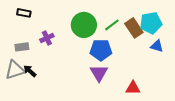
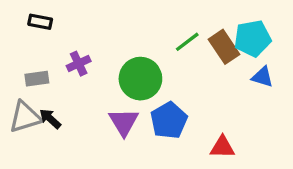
green circle: (84, 25) -> (140, 79), moved
blue pentagon: (101, 50) -> (169, 120), moved, turned -30
purple triangle: (99, 73) -> (124, 122), moved

